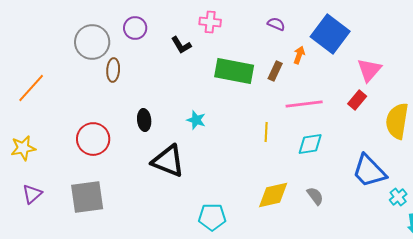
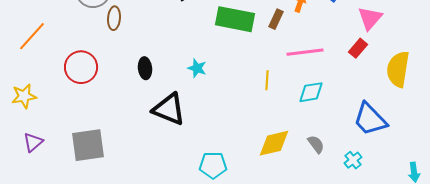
red circle: (93, 139) -> (81, 67), moved
cyan cross: (398, 197) -> (353, 160), moved

